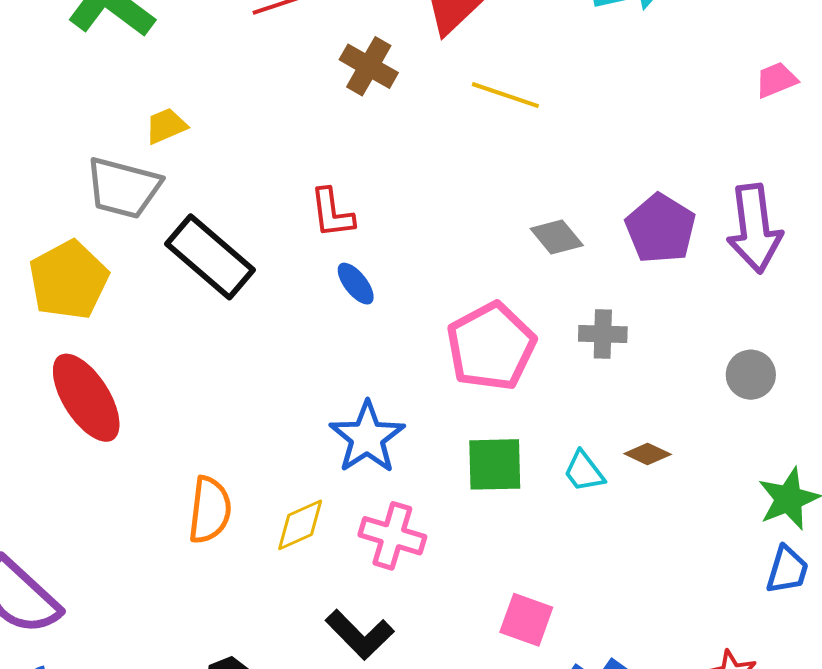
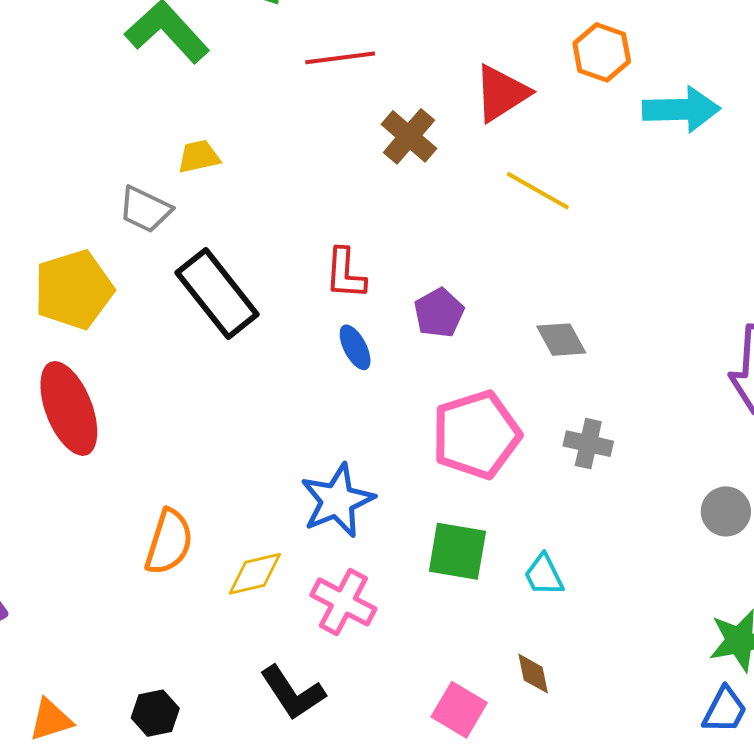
gray trapezoid: (123, 188) -> (145, 209), size x0.7
purple pentagon: (660, 229) -> (439, 313), moved, size x0.7
brown diamond: (648, 454) -> (533, 674), moved, turned 42

